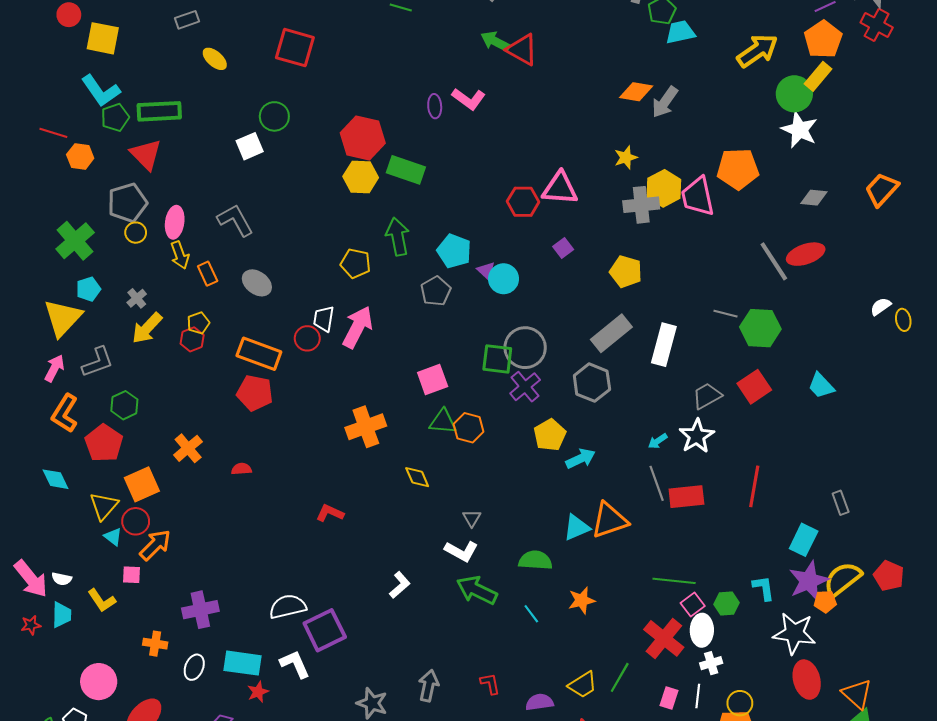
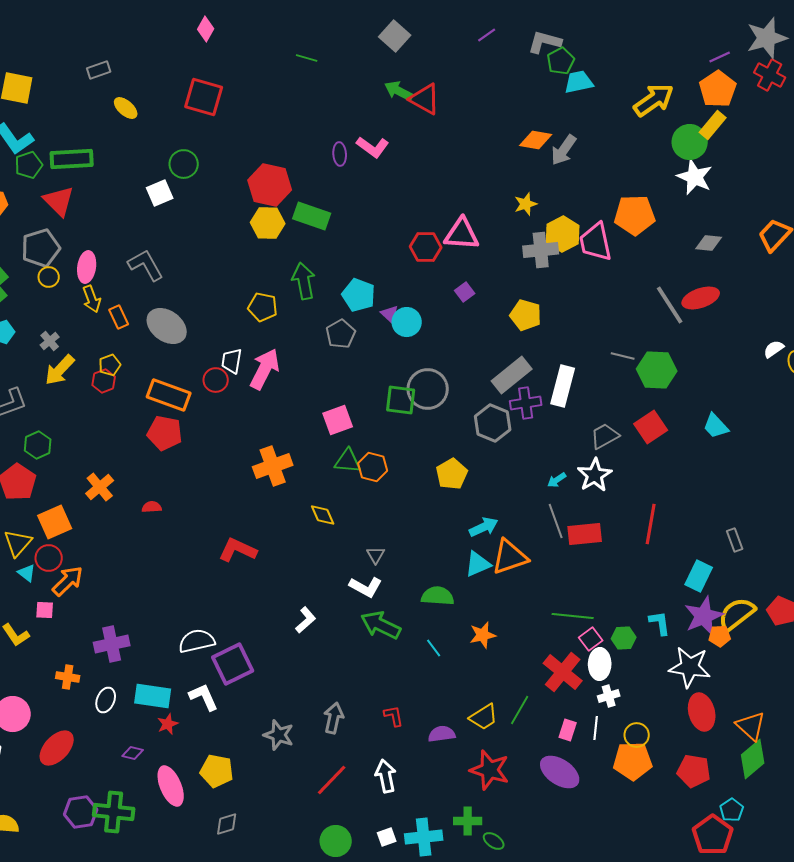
gray ellipse: (257, 283) -> (167, 326), size x1.4
purple cross: (525, 387) -> (526, 403), moved, turned 32
cyan arrow: (581, 459) -> (484, 527), moved
red L-shape: (330, 513) -> (238, 550), size x1.4

